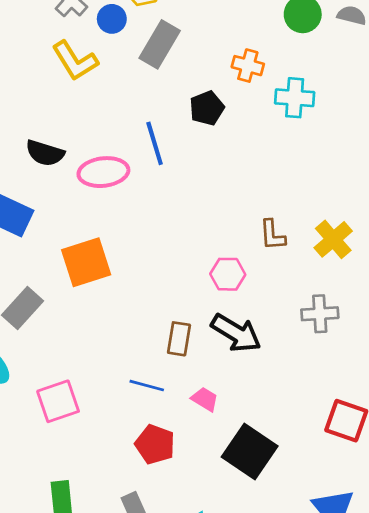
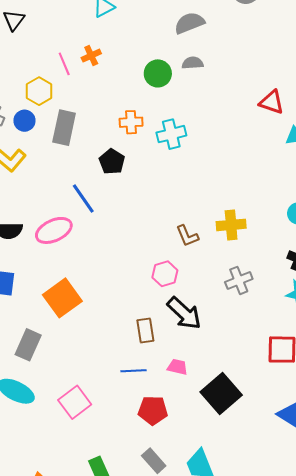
yellow cross: (333, 239) -> (231, 225), turned -36
black arrow: (236, 333) -> (184, 313), turned 30
black square: (250, 451) -> (221, 394), turned 33

